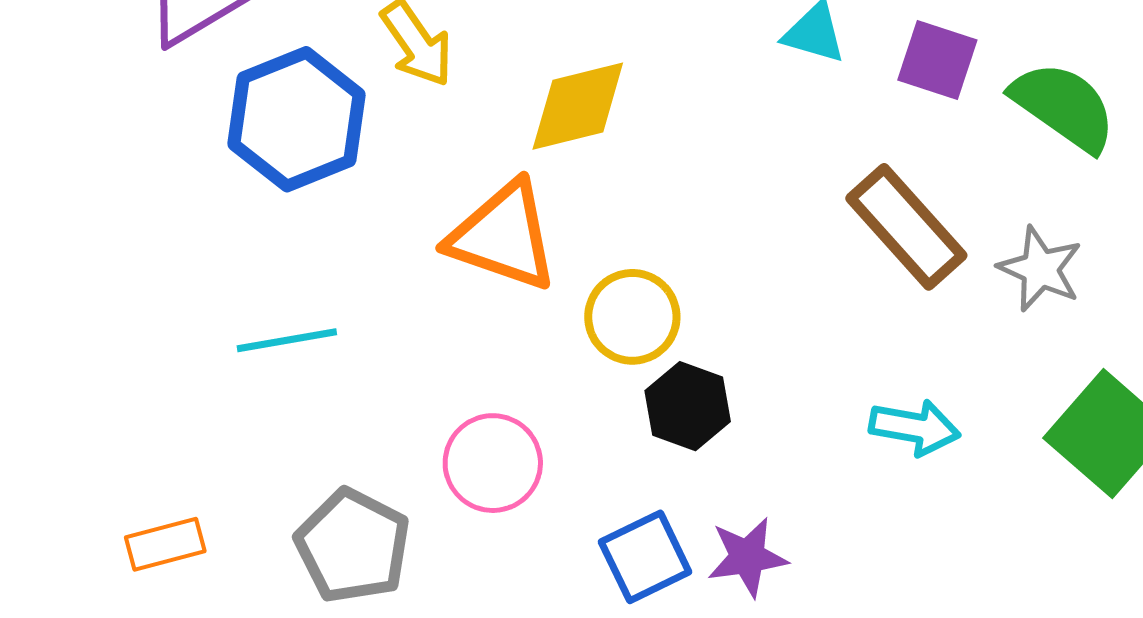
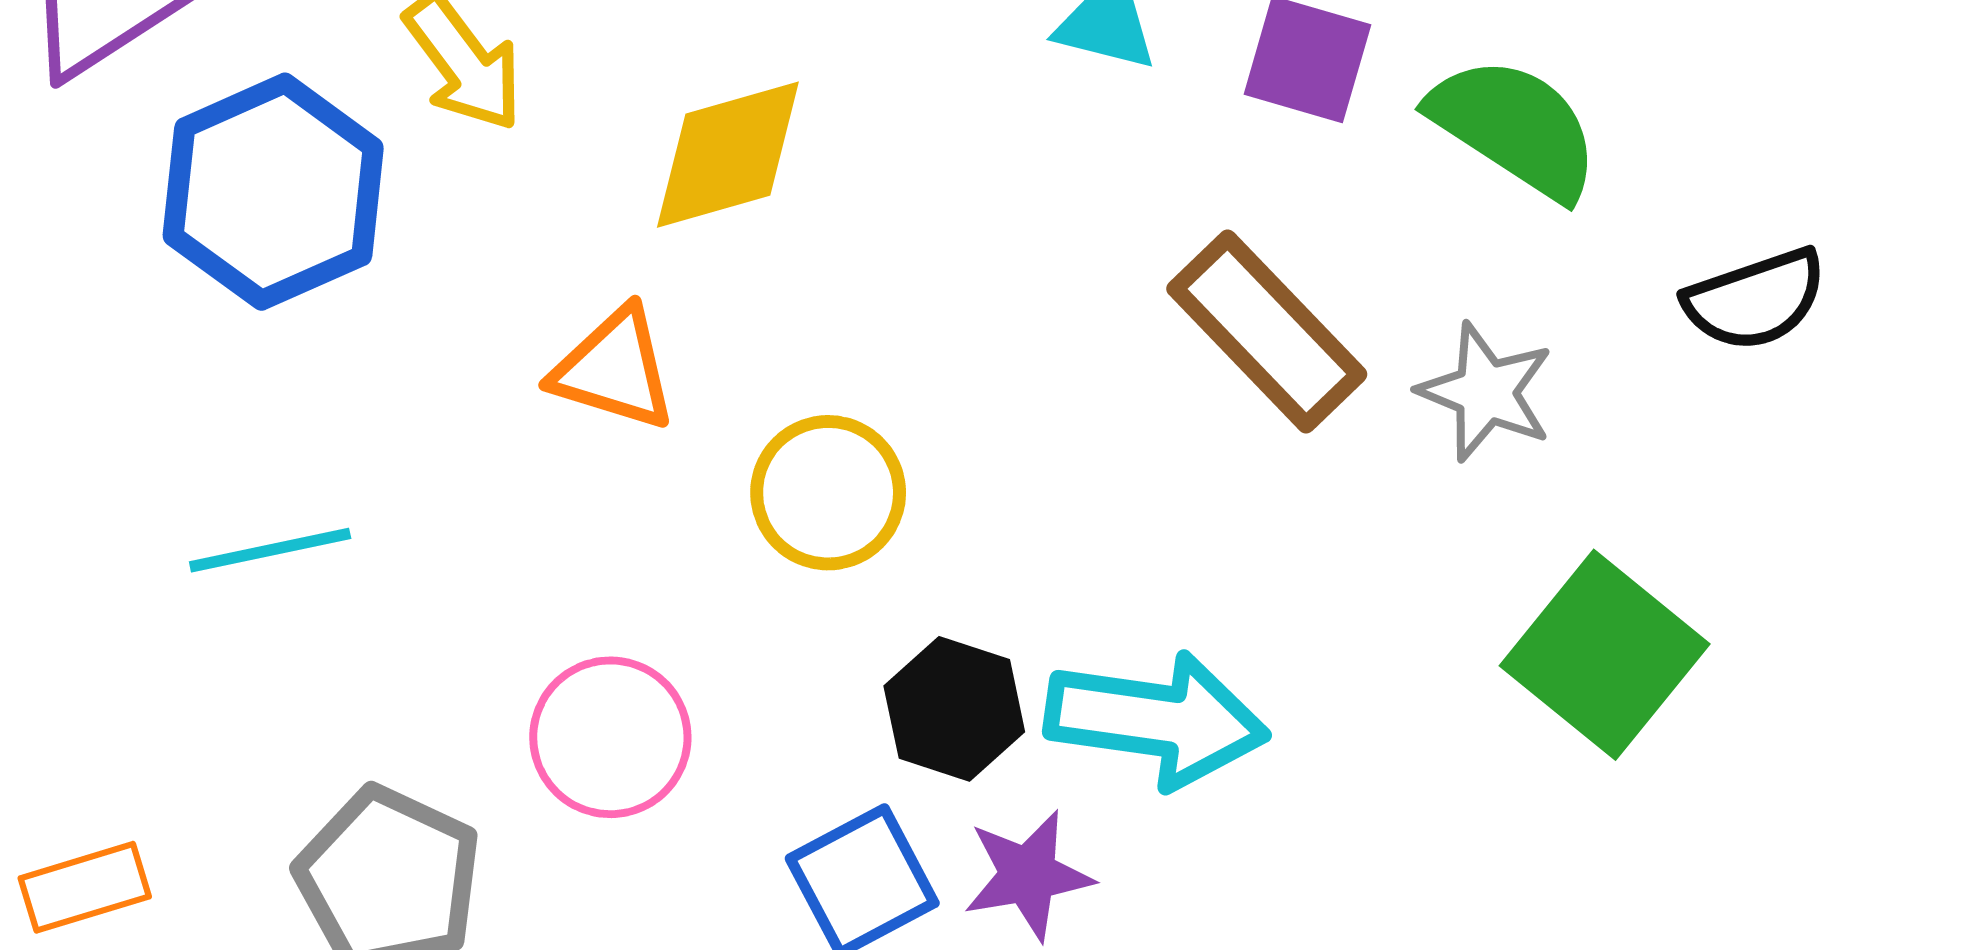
orange triangle: (503, 236) -> (614, 369), size x0.7
black hexagon: (688, 406) -> (954, 709), moved
cyan arrow: (915, 427) -> (1157, 720), moved, size x1.5

